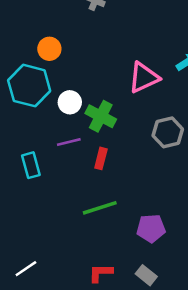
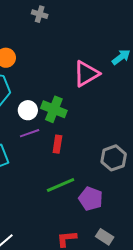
white circle: (70, 102) -> (28, 110), moved
gray hexagon: (168, 132) -> (114, 158), moved
purple pentagon: (151, 228) -> (91, 199), moved, turned 30

